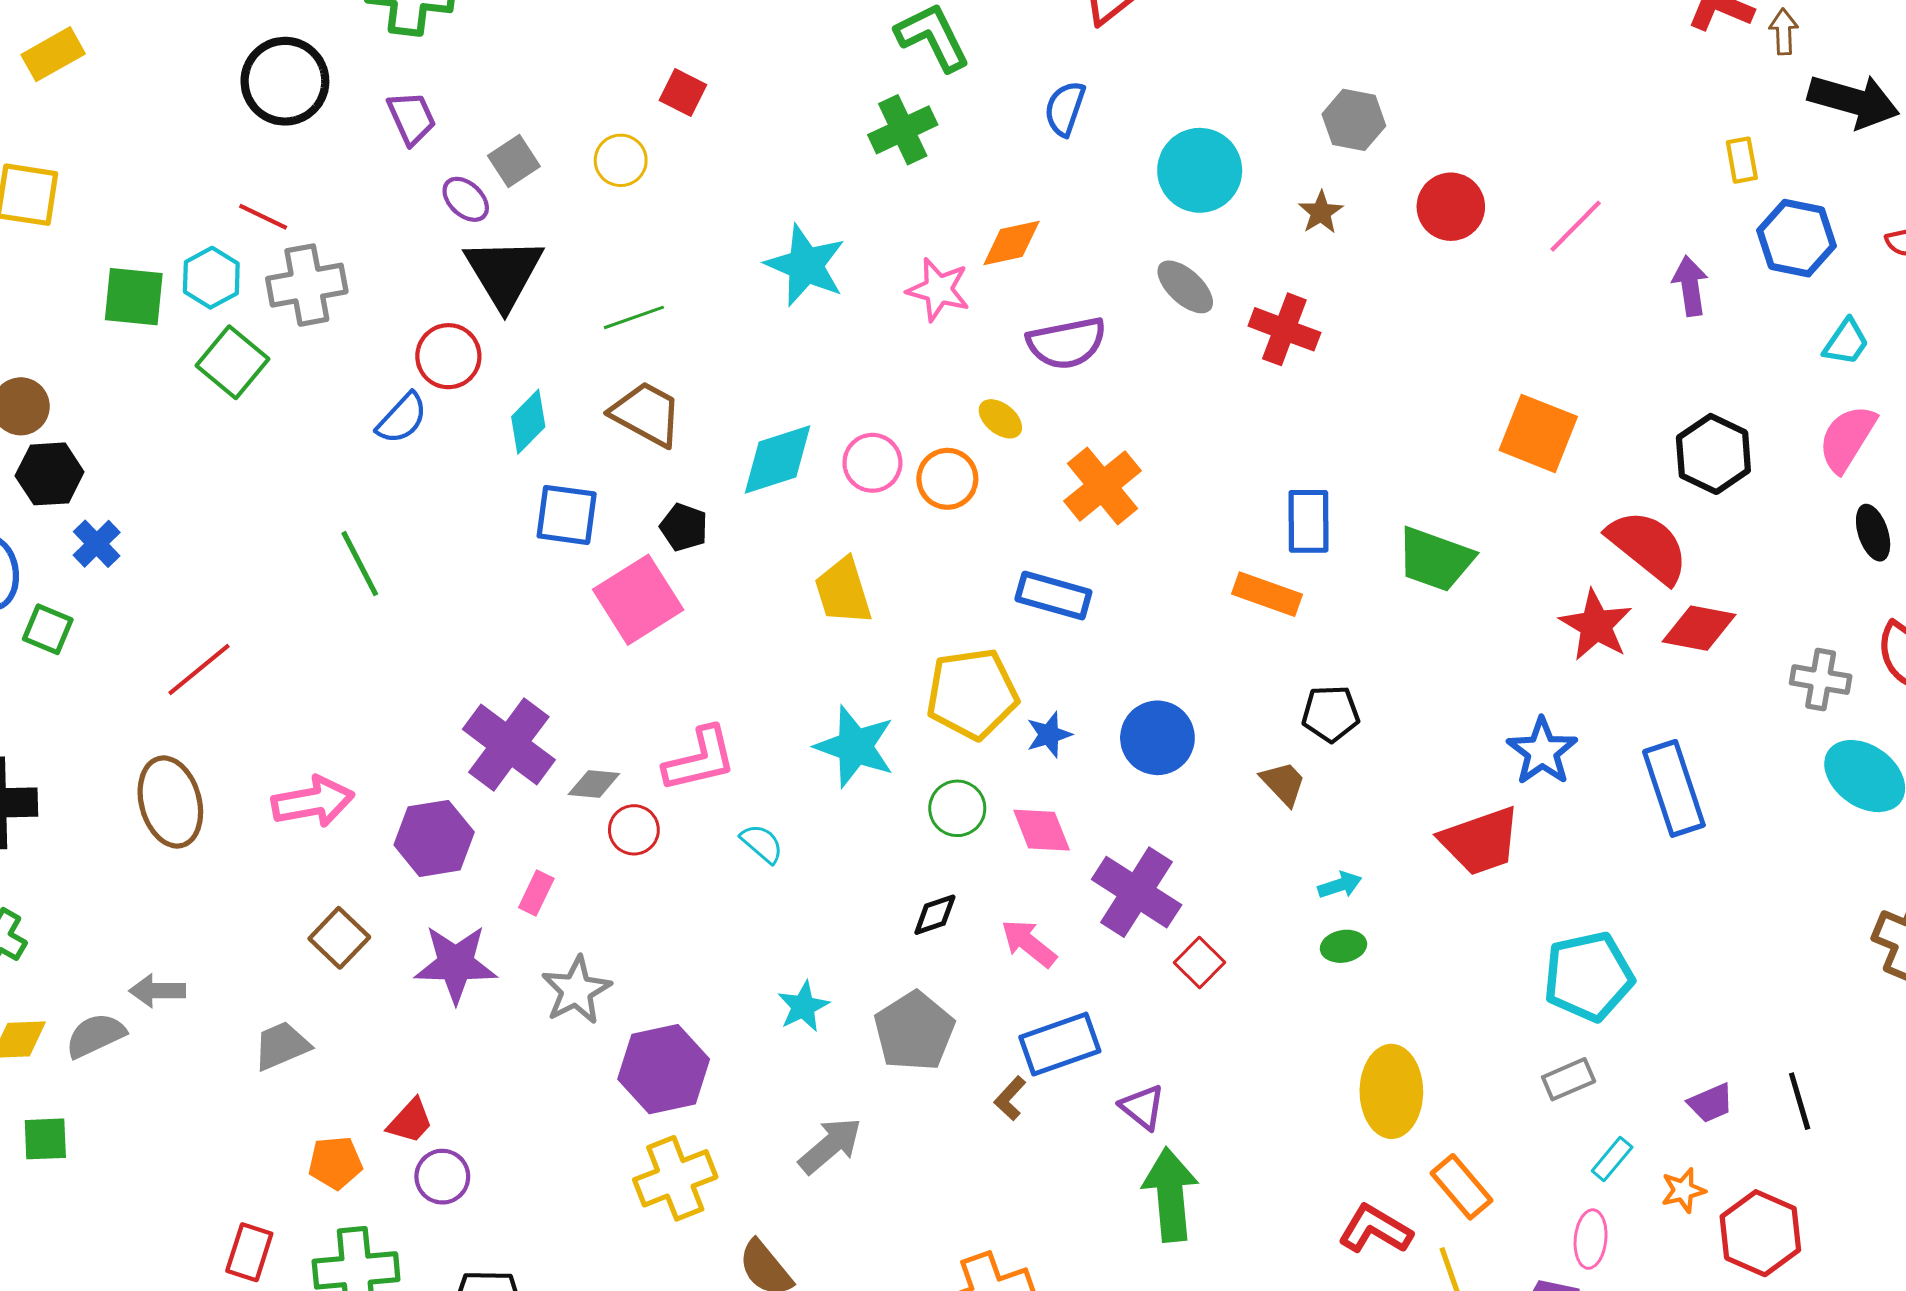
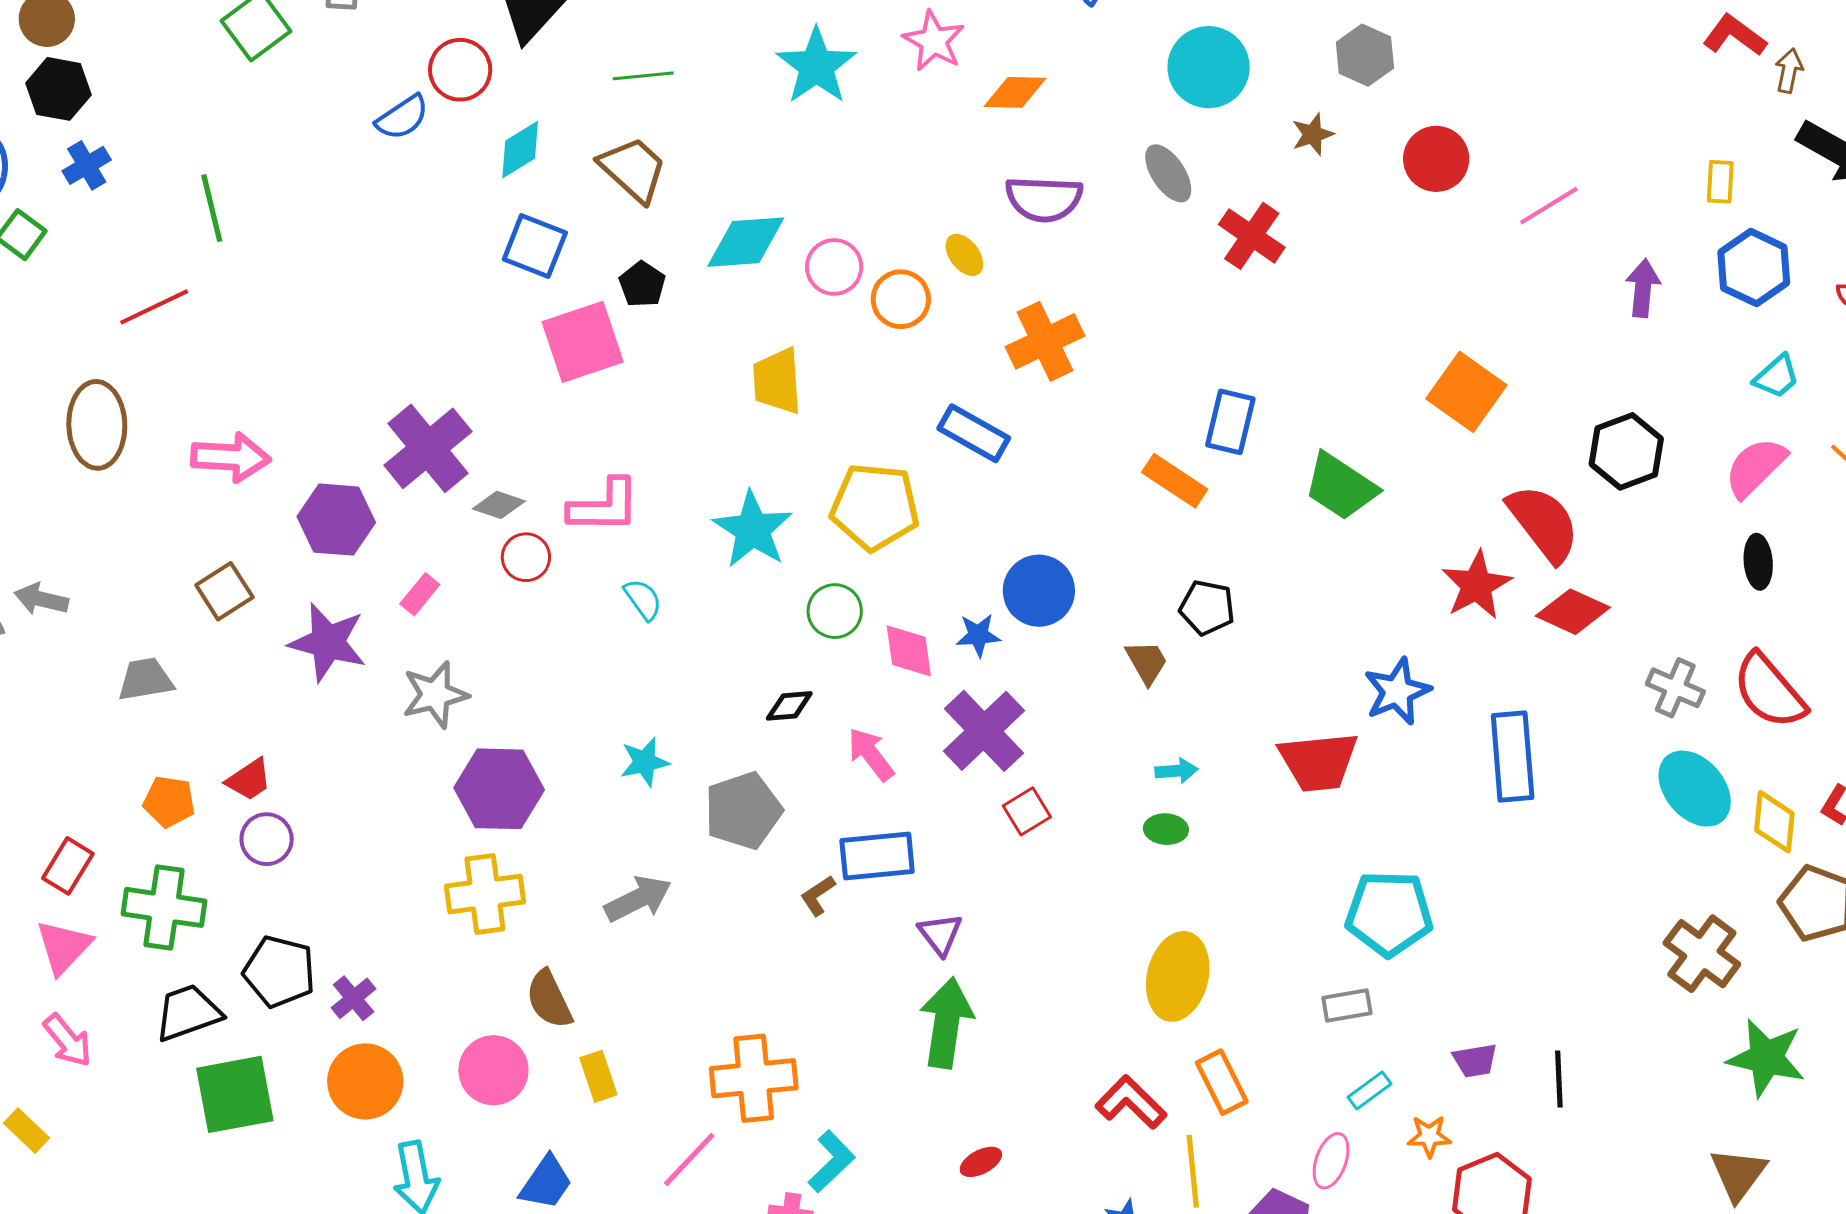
pink star: (938, 290) -> (934, 41), moved
green line: (360, 564) -> (212, 208), moved
blue star: (1049, 735) -> (978, 635), moved

